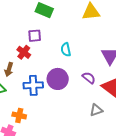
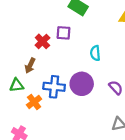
red cross: (24, 52) -> (42, 41), moved
orange cross: (19, 115) -> (34, 102), moved, turned 32

